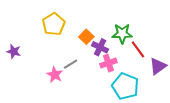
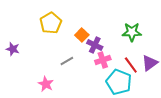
green star: (122, 34) -> (132, 32), moved
red line: (138, 49) -> (131, 65), moved
pink star: (55, 75) -> (46, 84), moved

